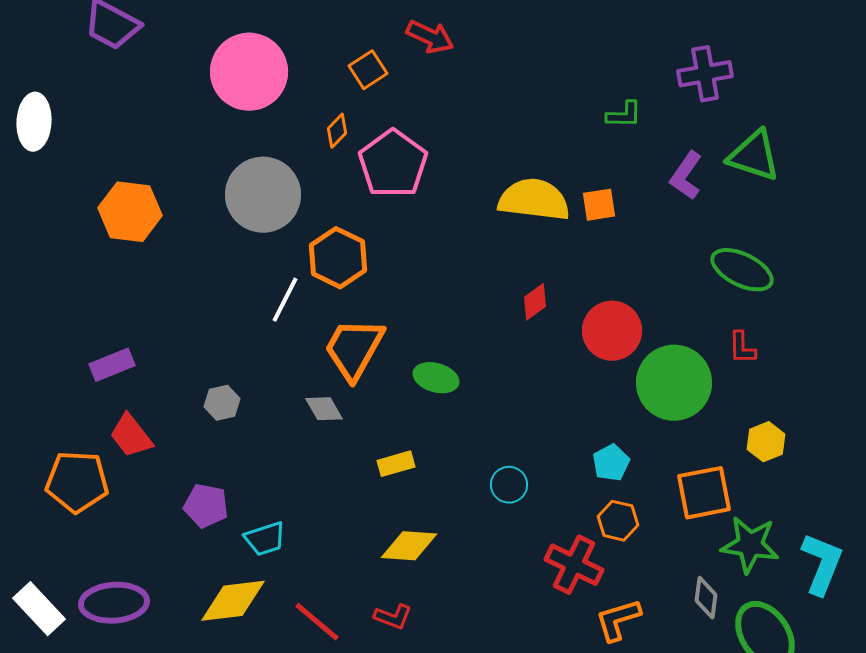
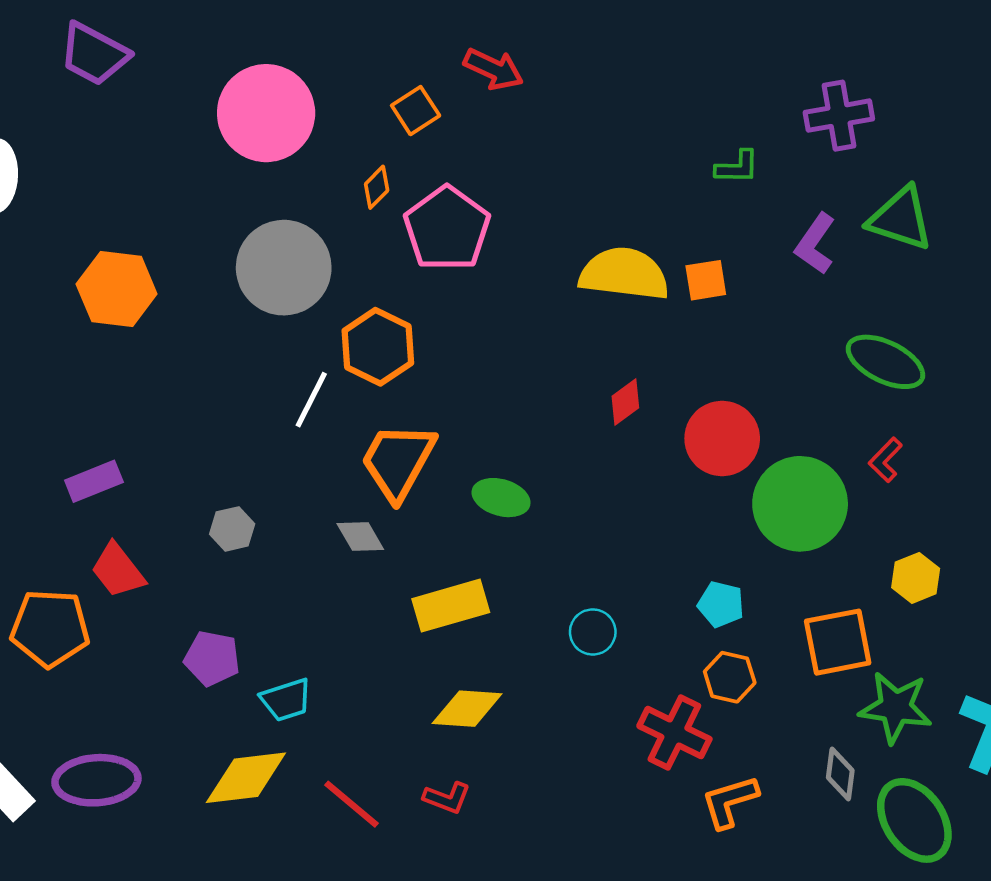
red L-shape: (742, 348) -> (885, 460), turned 45
cyan pentagon: (611, 463) -> (721, 604), turned -30
yellow rectangle: (396, 464) -> (451, 606), size x1.6

